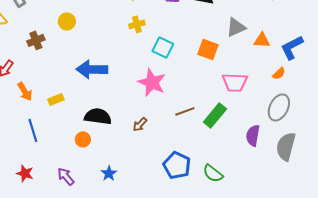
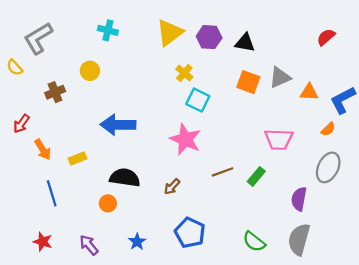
yellow cross: (137, 24) -> (184, 73), moved, turned -35
orange square: (208, 49) -> (248, 82), moved
green rectangle: (215, 115) -> (256, 176), size x0.7
gray semicircle: (286, 146) -> (299, 239), moved
blue pentagon: (177, 165) -> (190, 233), moved

